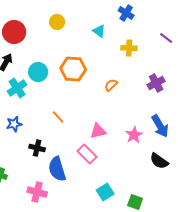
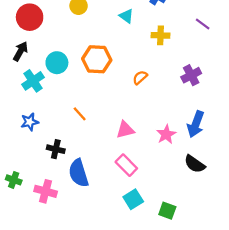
blue arrow: (160, 126) -> (196, 124), turned 50
pink rectangle: (87, 154) -> (126, 165), moved
pink cross: (37, 192) -> (46, 191), moved

